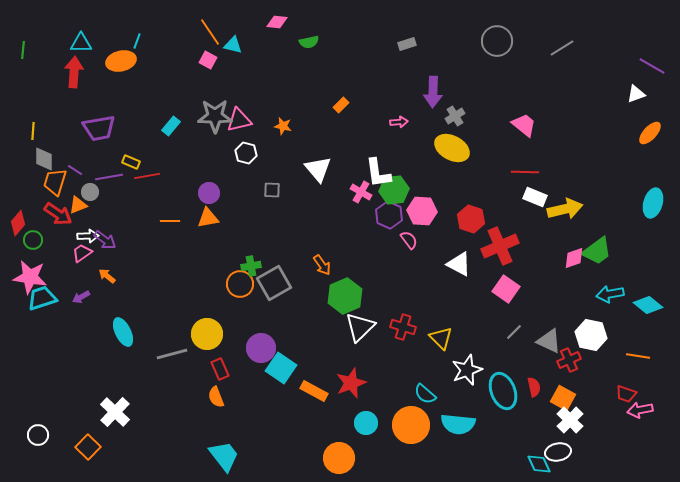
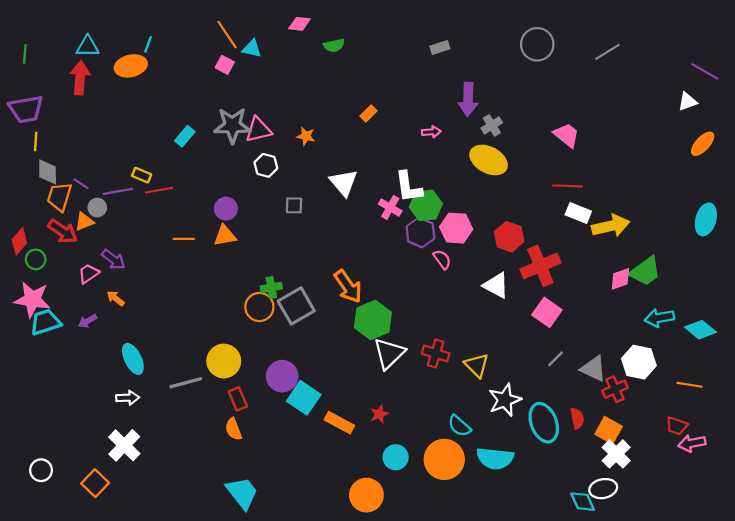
purple trapezoid: (99, 128) -> (26, 109), moved
white arrow: (88, 236) -> (128, 398), moved
orange arrow: (322, 265) -> (348, 286), size x1.5
red star: (351, 383) -> (379, 414), size x0.6

